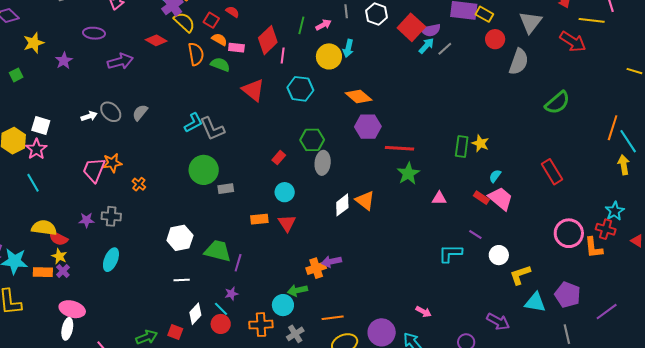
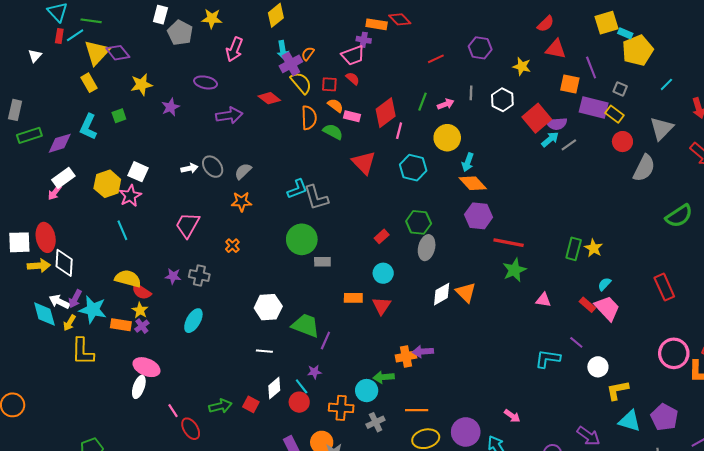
red square: (211, 20) -> (329, 84), turned -35
cyan arrow: (348, 48) -> (468, 162), moved
orange star: (112, 163) -> (241, 202), moved

